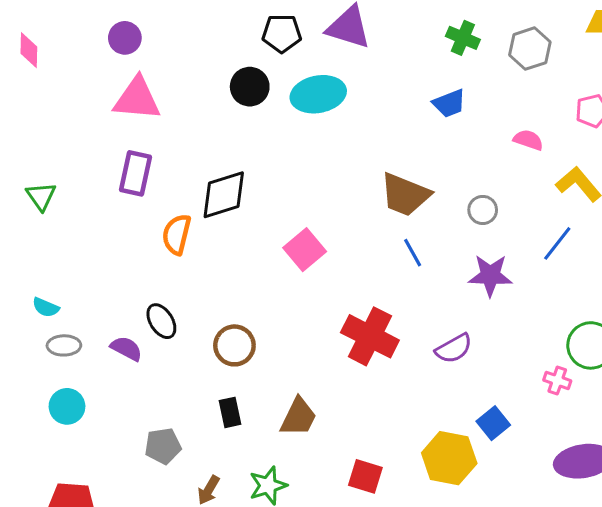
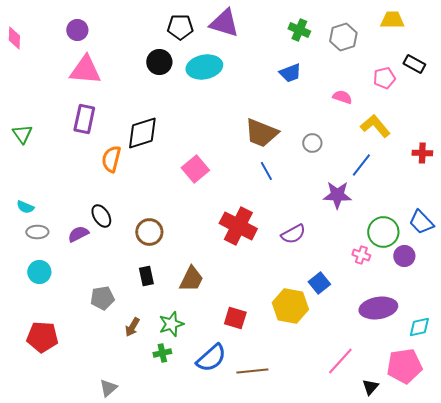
purple star: (490, 275) -> (337, 195), moved
purple semicircle: (126, 349) -> (78, 234), turned -55

